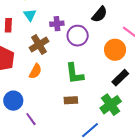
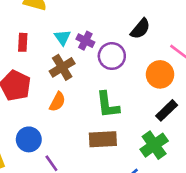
cyan triangle: (30, 15) -> (62, 37), moved
purple cross: (57, 24) -> (85, 41), turned 32
brown rectangle: (71, 100) -> (103, 139), size x1.5

